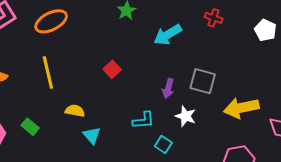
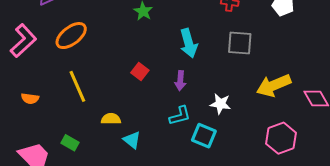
cyan arrow: (168, 35) -> (189, 43), moved, turned -64
gray square: (203, 81) -> (240, 43), moved
purple arrow: (168, 88) -> (180, 81), moved
cyan square: (163, 144) -> (204, 136), size x1.4

